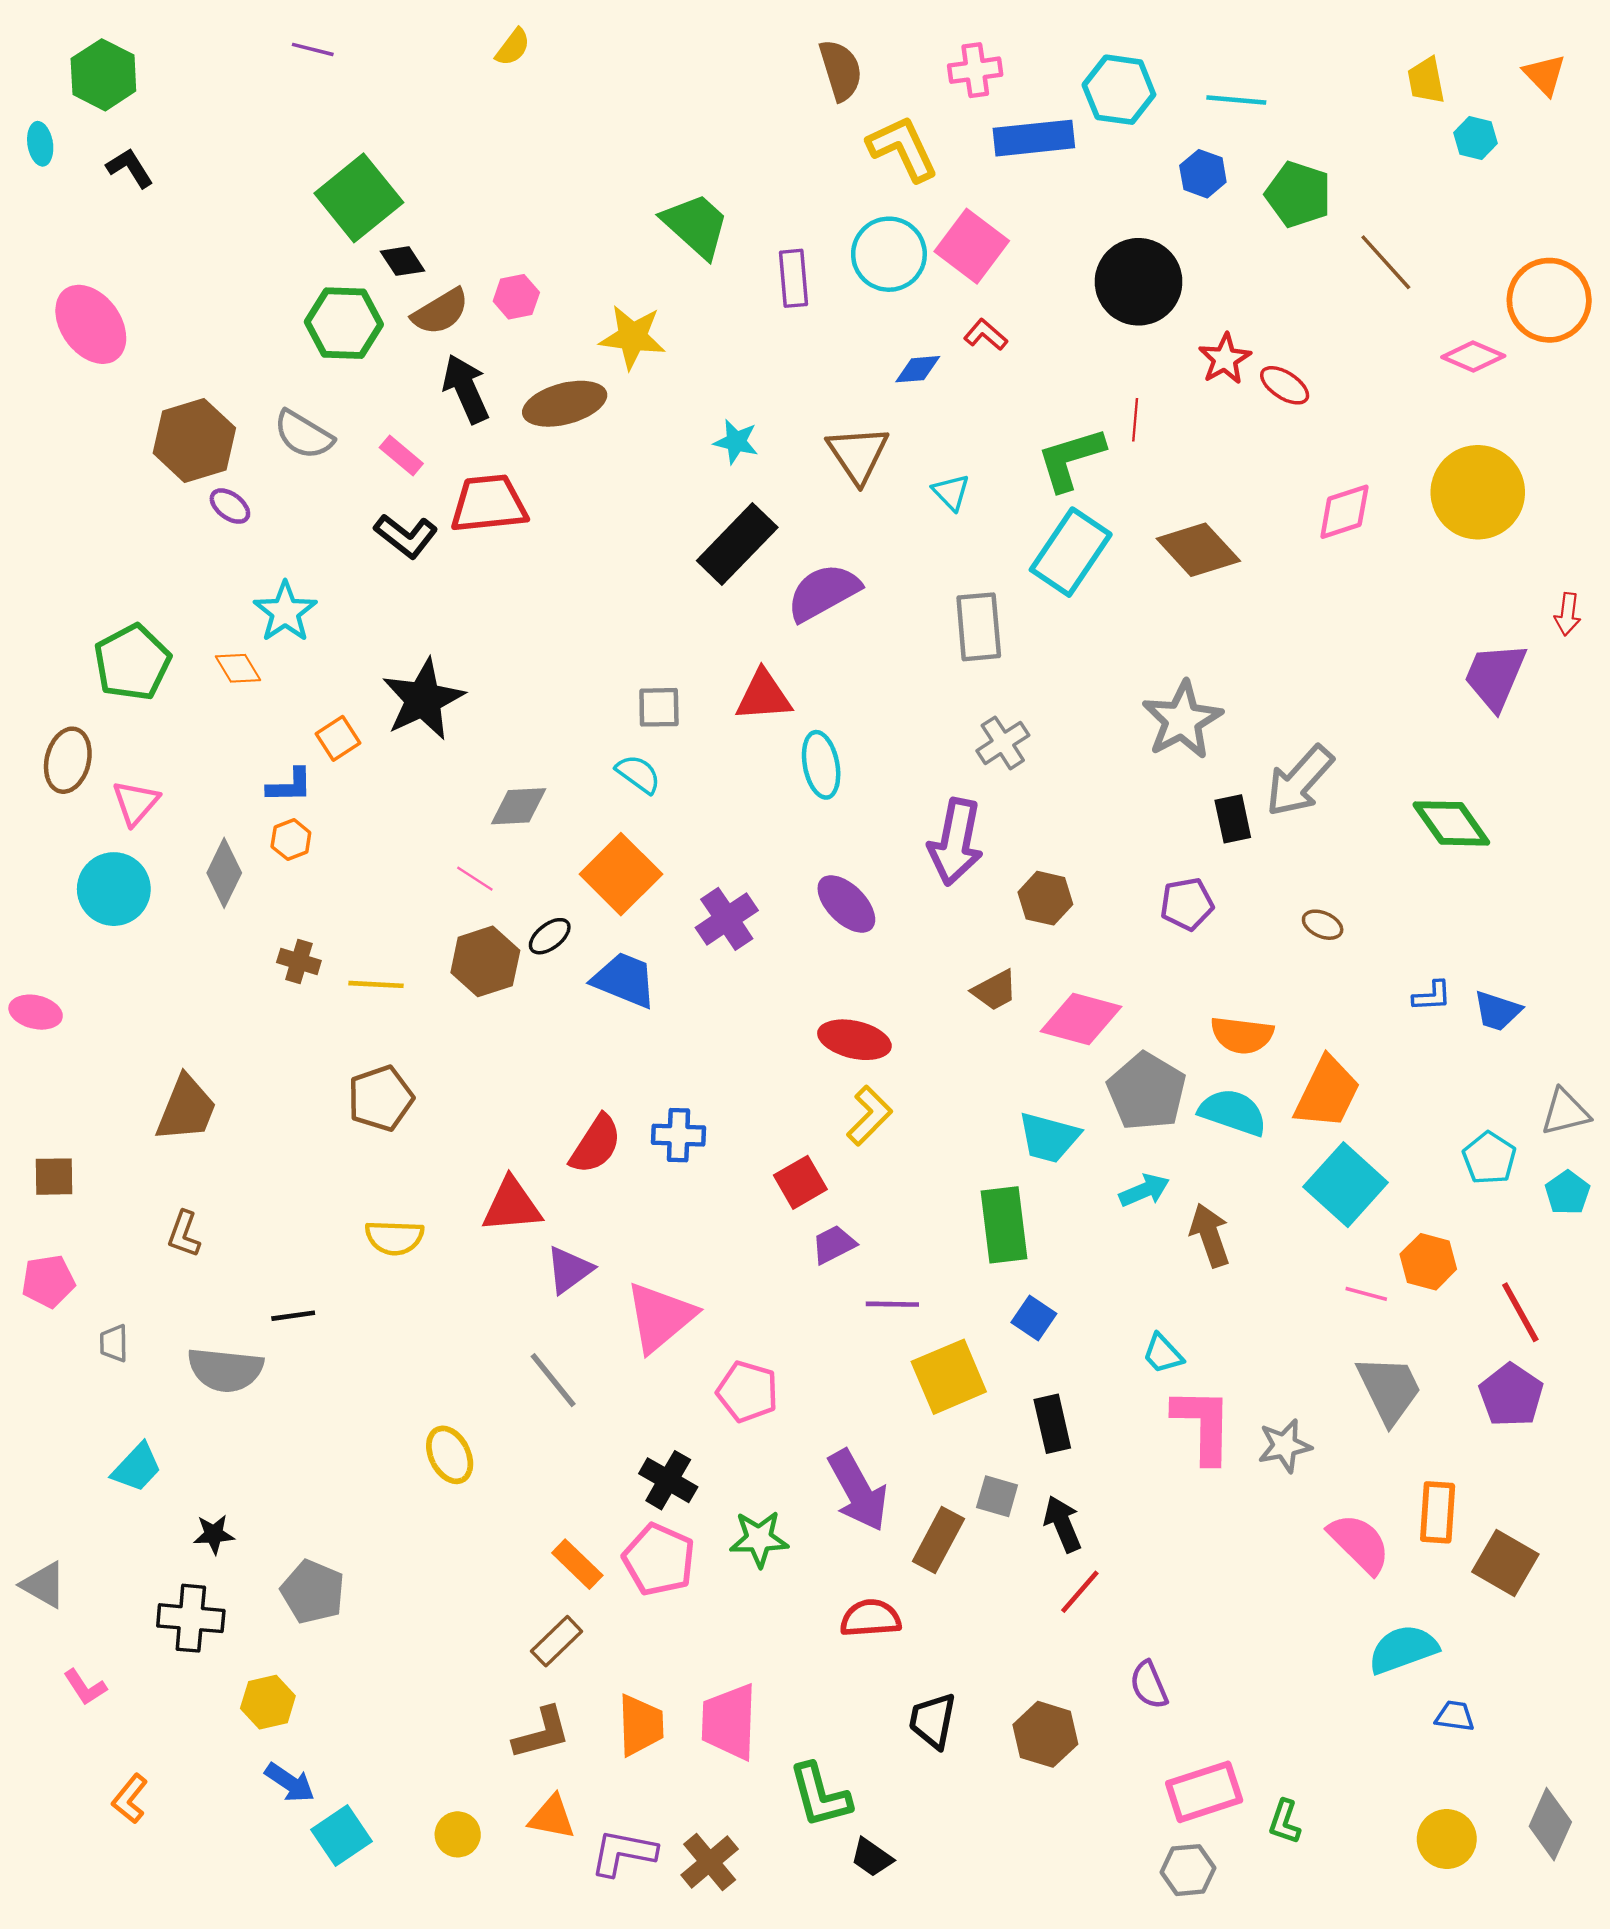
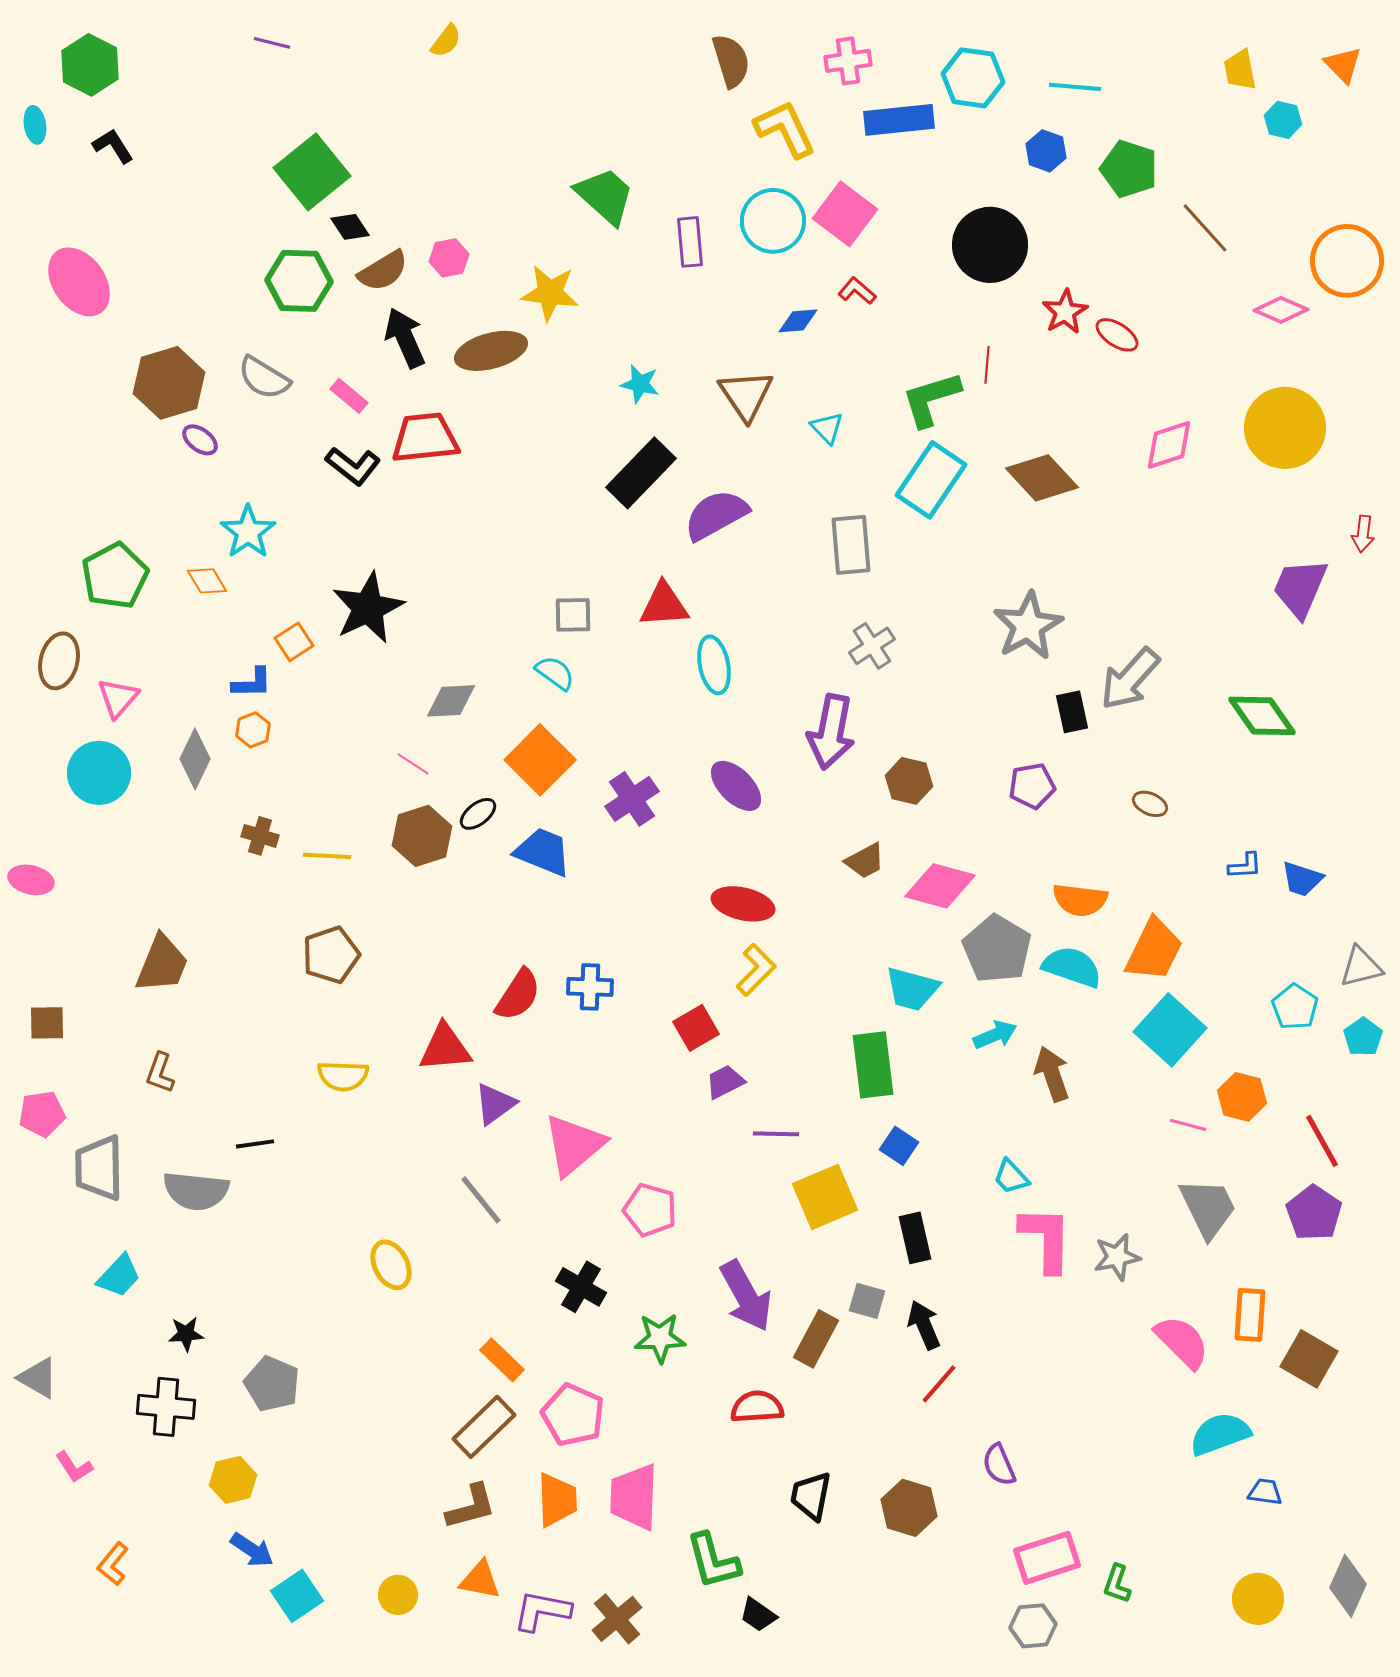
gray trapezoid: (114, 1343) -> (99, 1168), size x2.0
pink pentagon: (659, 1560) -> (573, 1415), moved
brown rectangle: (557, 1641) -> (484, 1427), size x1.4

